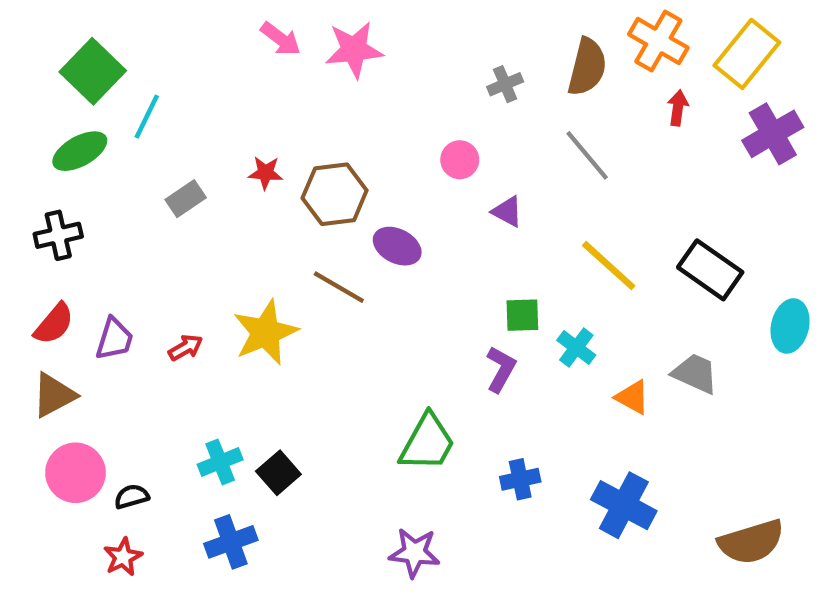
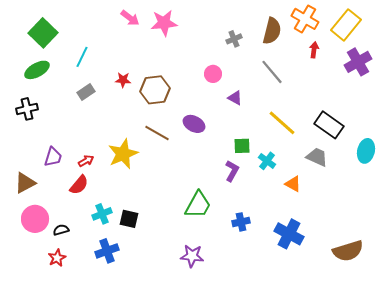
cyan line: (147, 117) -> (82, 57), moved
purple ellipse: (397, 246) -> (194, 124), moved
red semicircle: (54, 324) -> (79, 185), moved
gray trapezoid: (695, 373) -> (317, 157), moved
black square: (278, 473) -> (129, 219), turned -36

